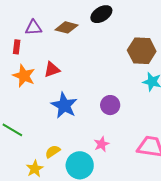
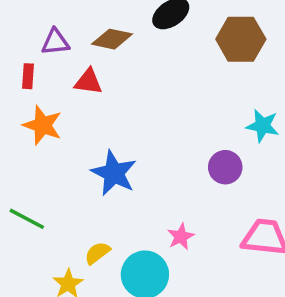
brown hexagon: (142, 51) -> (241, 39), moved
red triangle: (52, 70) -> (88, 82), moved, turned 30
purple circle: (110, 105) -> (225, 167), moved

